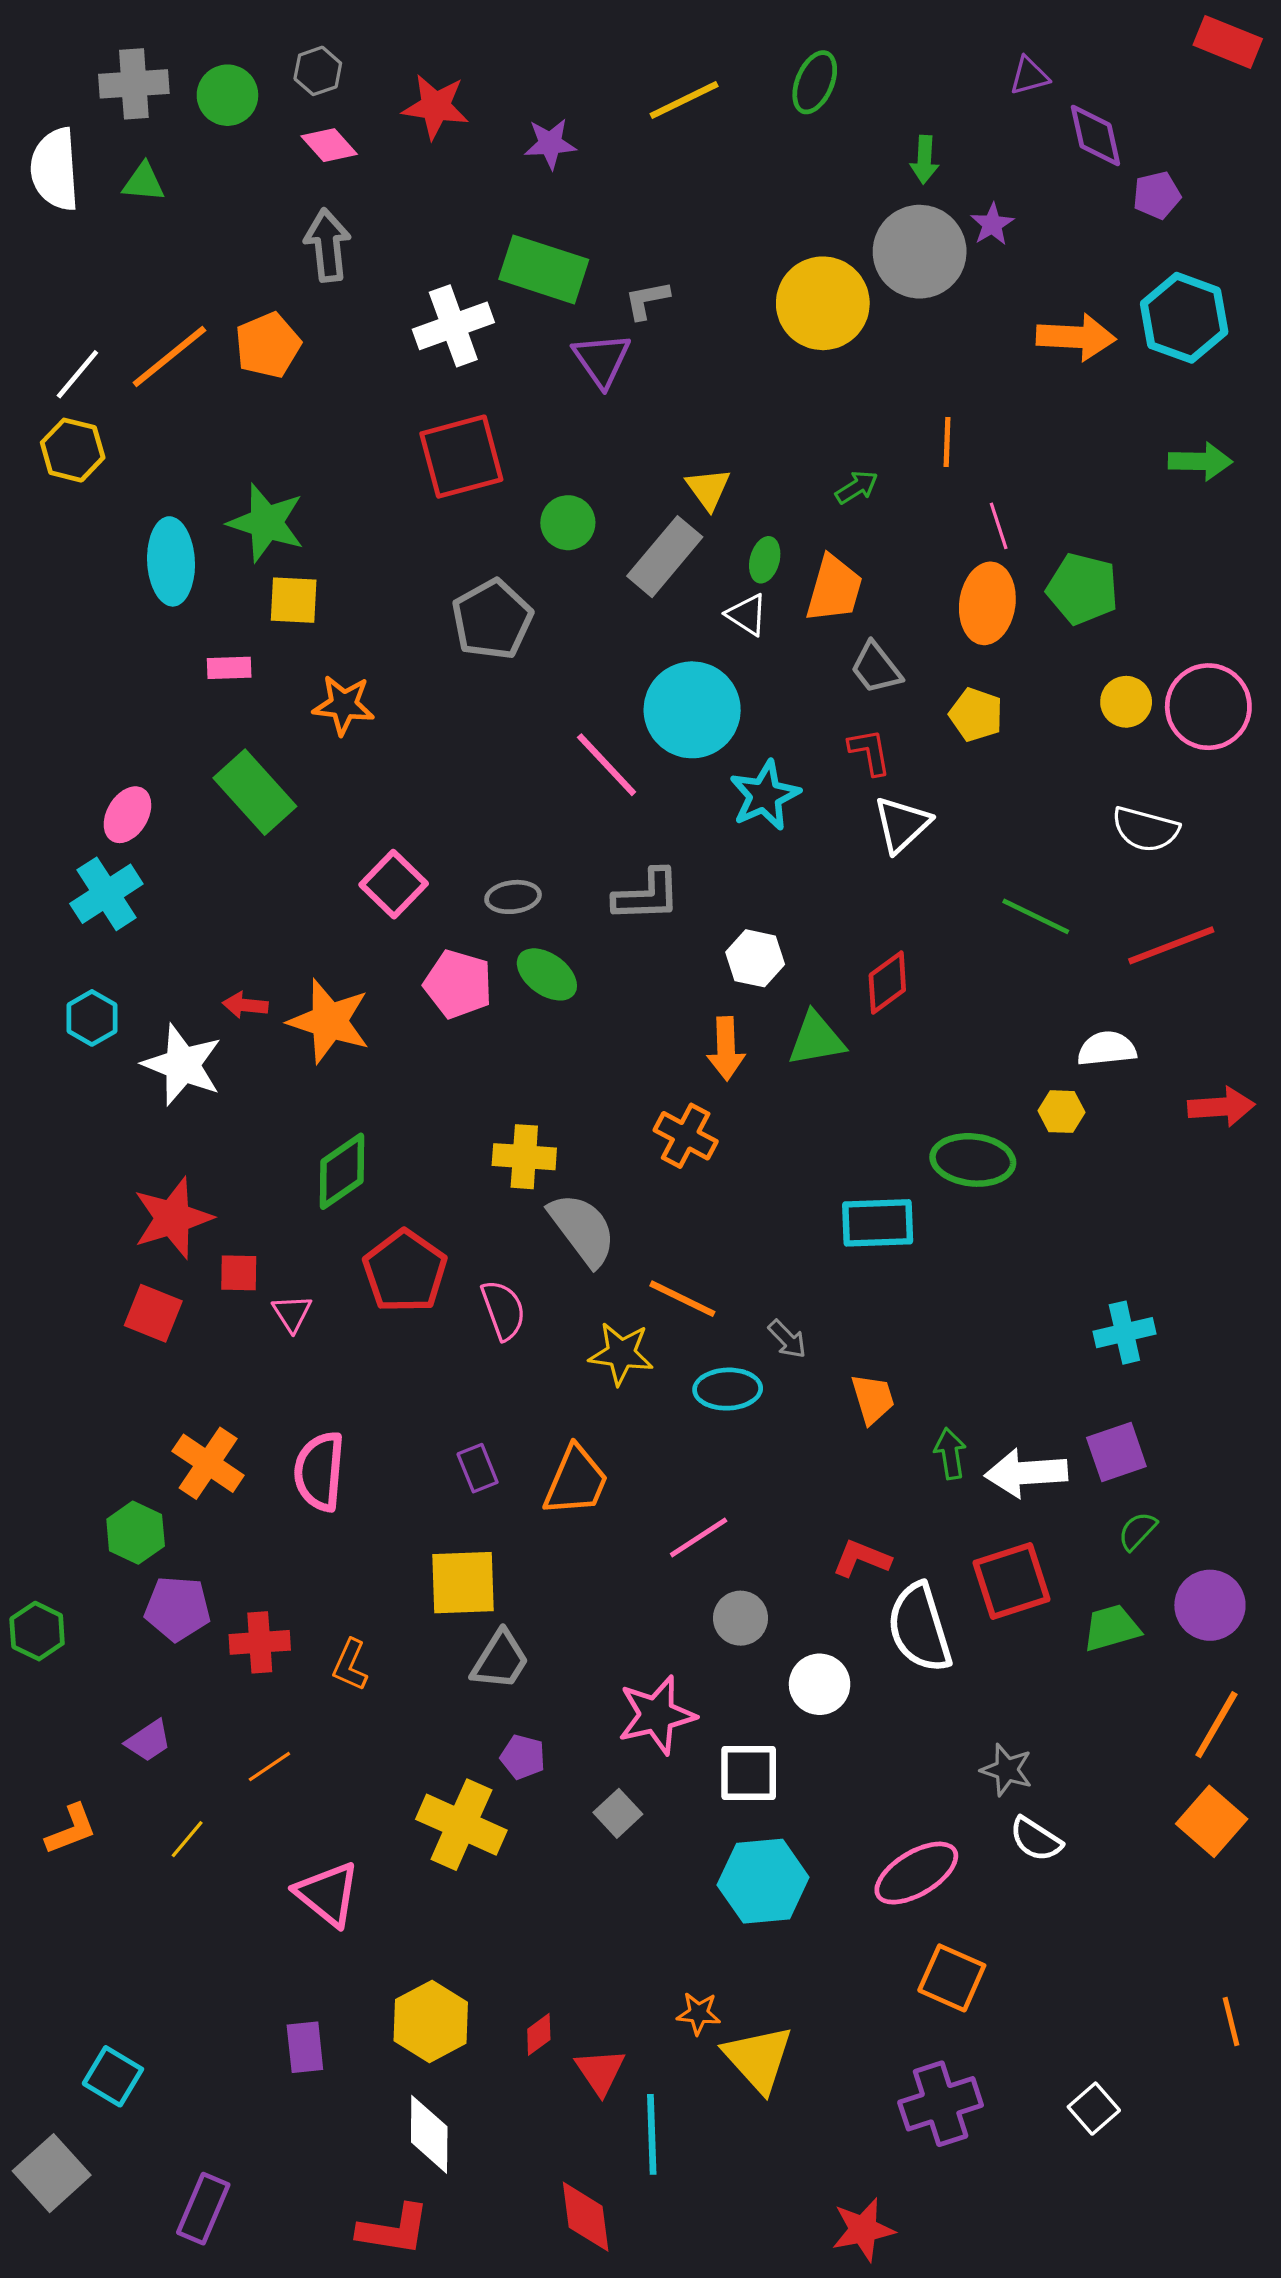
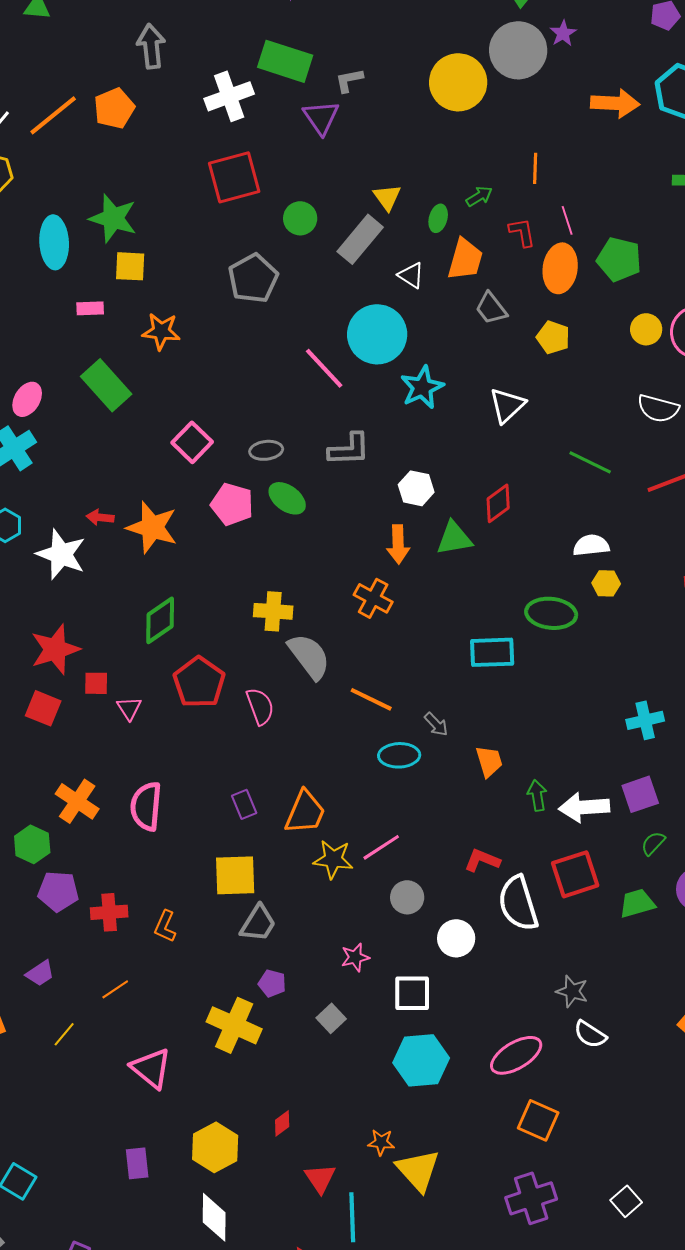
green ellipse: (765, 560) -> (438, 218), moved
red L-shape: (870, 752) -> (522, 232), moved
white semicircle: (1107, 1049) -> (591, 545), moved
yellow star: (621, 1354) -> (333, 859), moved
pink star: (657, 1715) -> (355, 957), size x0.6
red diamond: (539, 2034) -> (282, 1123), moved

